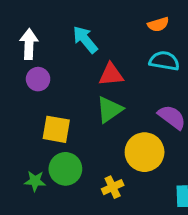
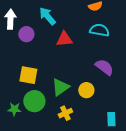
purple circle: (38, 79) -> (26, 34), moved
green triangle: (110, 110) -> (60, 87), moved
yellow circle: (145, 152) -> (86, 90), size x0.6

